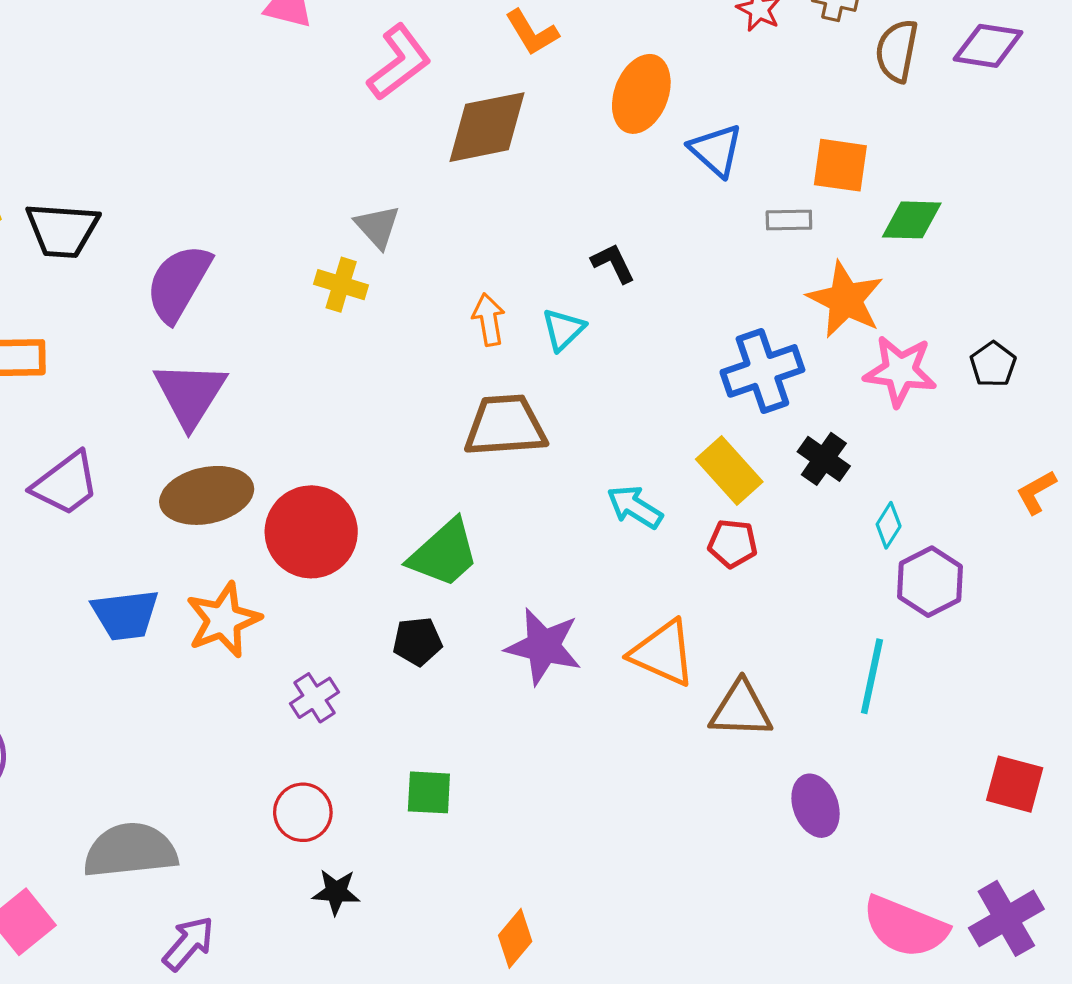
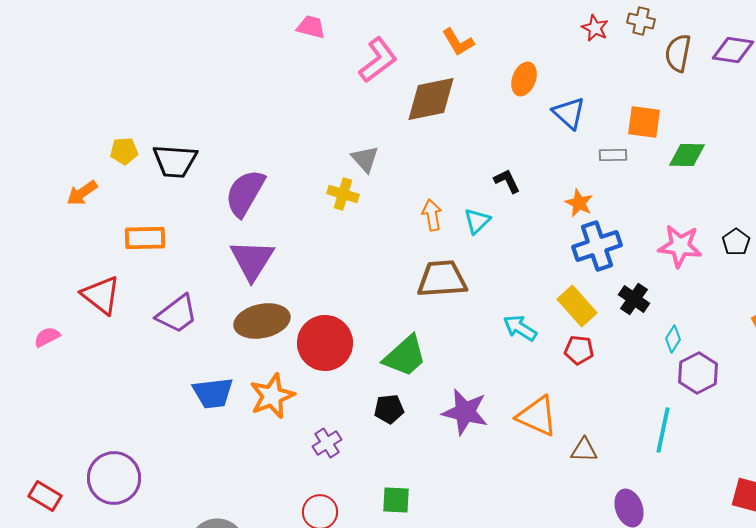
orange ellipse: (641, 94) -> (524, 79), size x0.7
orange star: (845, 300) -> (579, 203), moved, size x0.6
brown triangle: (741, 709) -> (584, 450), size x0.7

